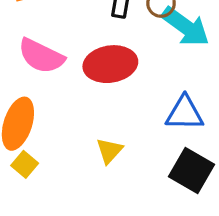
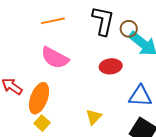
red ellipse: (110, 64) -> (111, 66), moved, size x0.7

